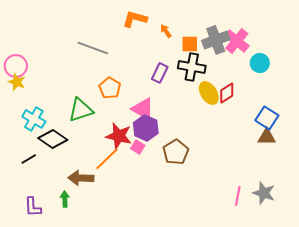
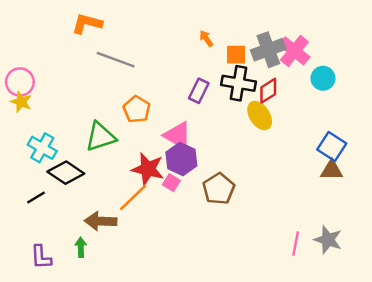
orange L-shape: (135, 19) -> (87, 24), moved
red diamond: (227, 93) -> (268, 91), moved

